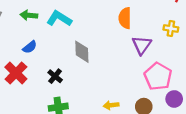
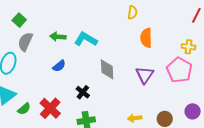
purple triangle: (142, 45) -> (145, 75), moved
red cross: (16, 73) -> (50, 108), moved
pink pentagon: (158, 76) -> (179, 70), moved

